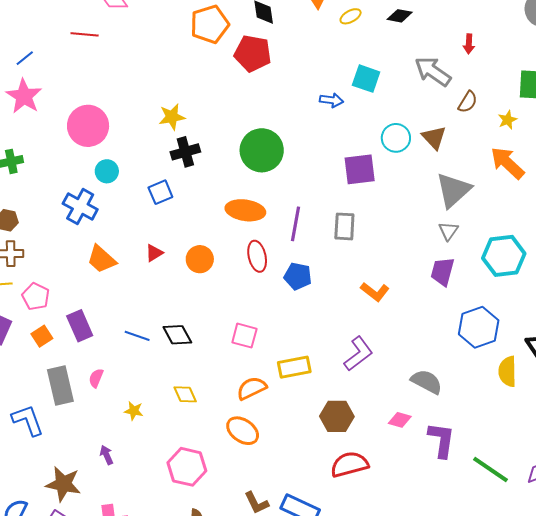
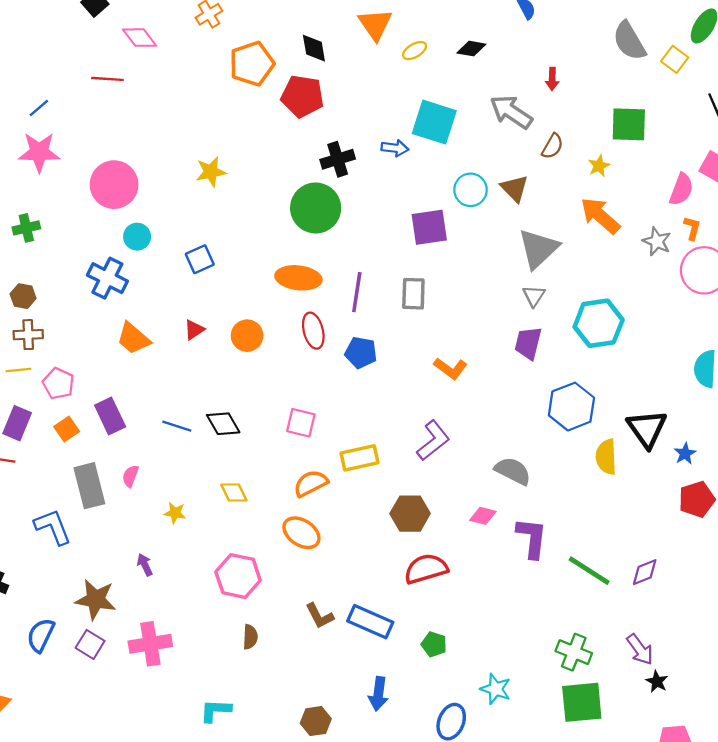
cyan square: (366, 79) -> (434, 122), size x1.4
pink star: (24, 96) -> (39, 152), turned -30
black cross: (185, 152) -> (338, 159), moved

